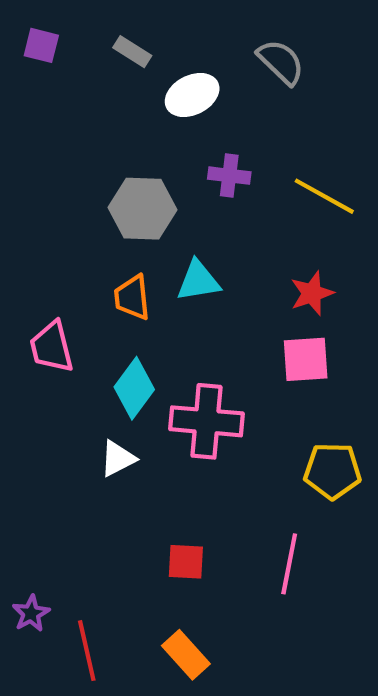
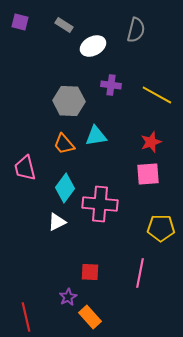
gray semicircle: (281, 62) -> (136, 30), turned 60
orange trapezoid: (132, 297) -> (64, 144), turned -35
purple star: (31, 613) -> (68, 297), moved
red line: (87, 651) -> (26, 317), moved

